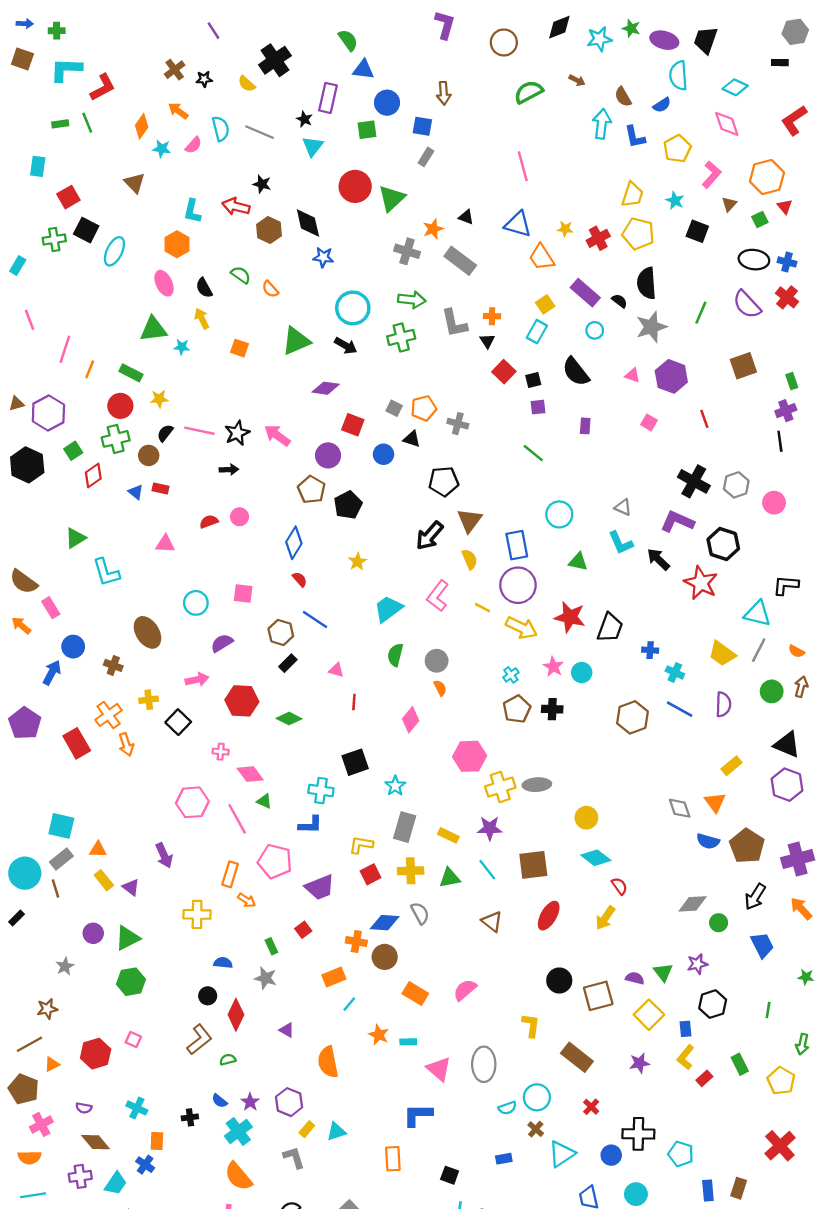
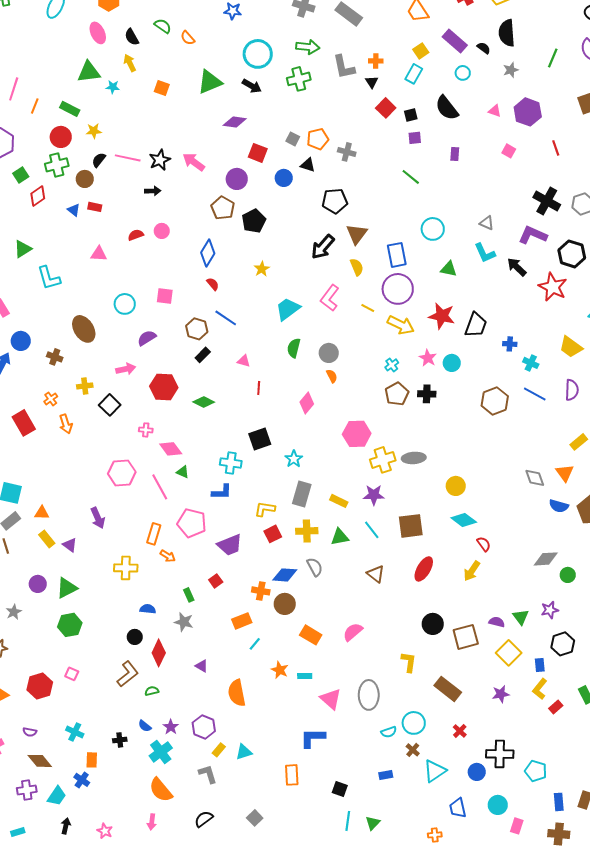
gray star: (651, 327) -> (511, 70), size x0.6
orange cross: (109, 715) -> (51, 399), size x0.6

